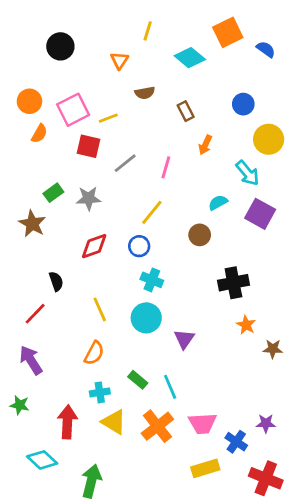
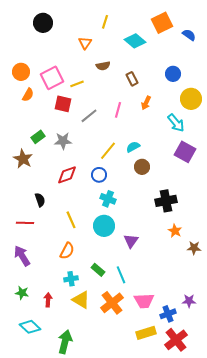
black circle: (60, 46) -> (43, 23), moved
pink line: (166, 167) -> (118, 110), moved
cyan semicircle: (218, 203) -> (133, 147), moved
red line: (35, 314) -> (25, 223), turned 48
green star: (20, 405) -> (22, 293), moved
red arrow: (67, 422) -> (48, 300), size x0.6
blue cross: (236, 442) -> (168, 314), turned 35
red cross: (266, 478) -> (176, 340), moved, turned 30

